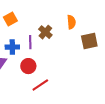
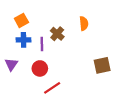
brown square: (89, 41) -> (102, 65), moved
blue cross: (12, 47) -> (24, 40), moved

